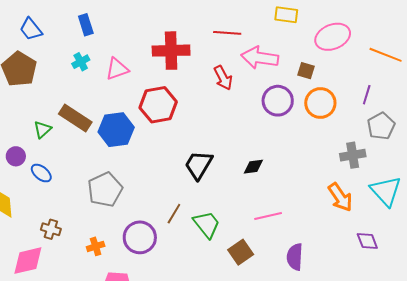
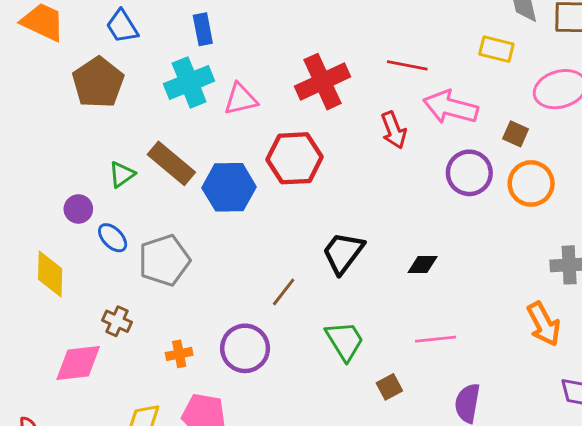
red cross: (171, 51) -> (322, 82), turned -30
cyan cross: (81, 62) -> (189, 82), size x1.8
gray pentagon: (105, 190) -> (164, 260), moved
brown line: (174, 214) -> (284, 292), moved
brown square: (241, 252) -> (389, 387), size x0.7

